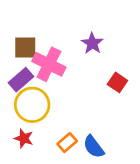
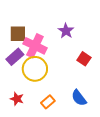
yellow circle: (32, 105) -> (35, 69), moved
blue semicircle: (94, 147) -> (79, 98), moved

